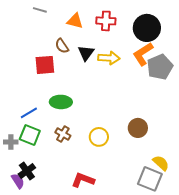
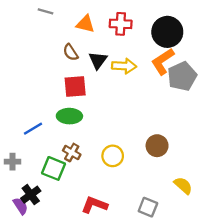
red square: (45, 65) -> (75, 86), moved
green square: (30, 135) -> (53, 168), moved
gray square: (150, 179) -> (148, 207), moved, size x0.7

